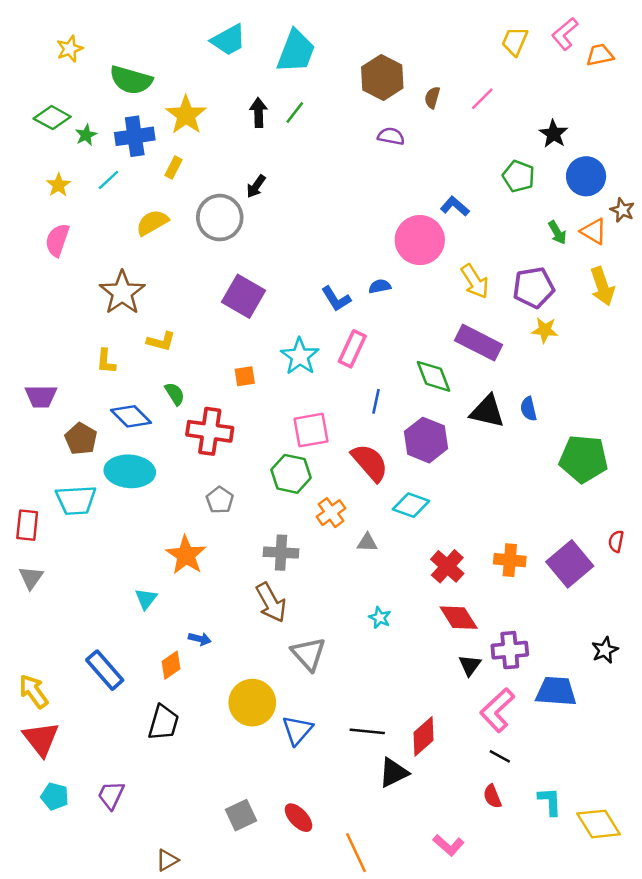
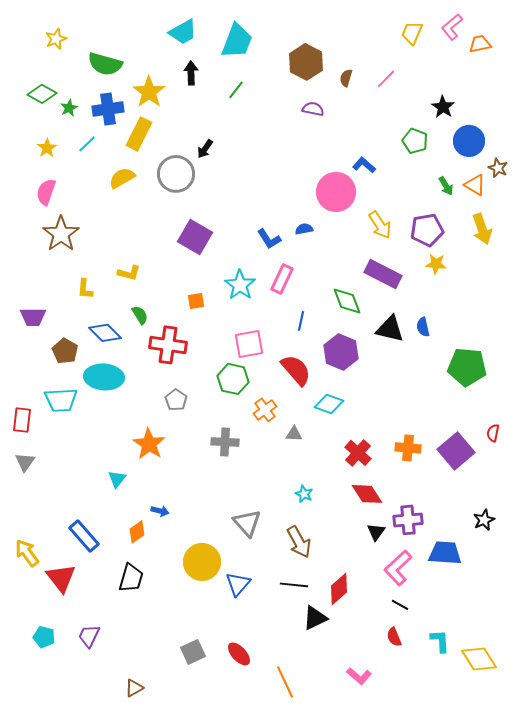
black arrow: (258, 113) -> (191, 73), moved
yellow rectangle: (173, 168) -> (139, 134), size x1.8
brown star: (122, 293) -> (61, 234), moved
brown arrow: (271, 603) -> (299, 542), moved
red triangle: (41, 739) -> (61, 578), moved

